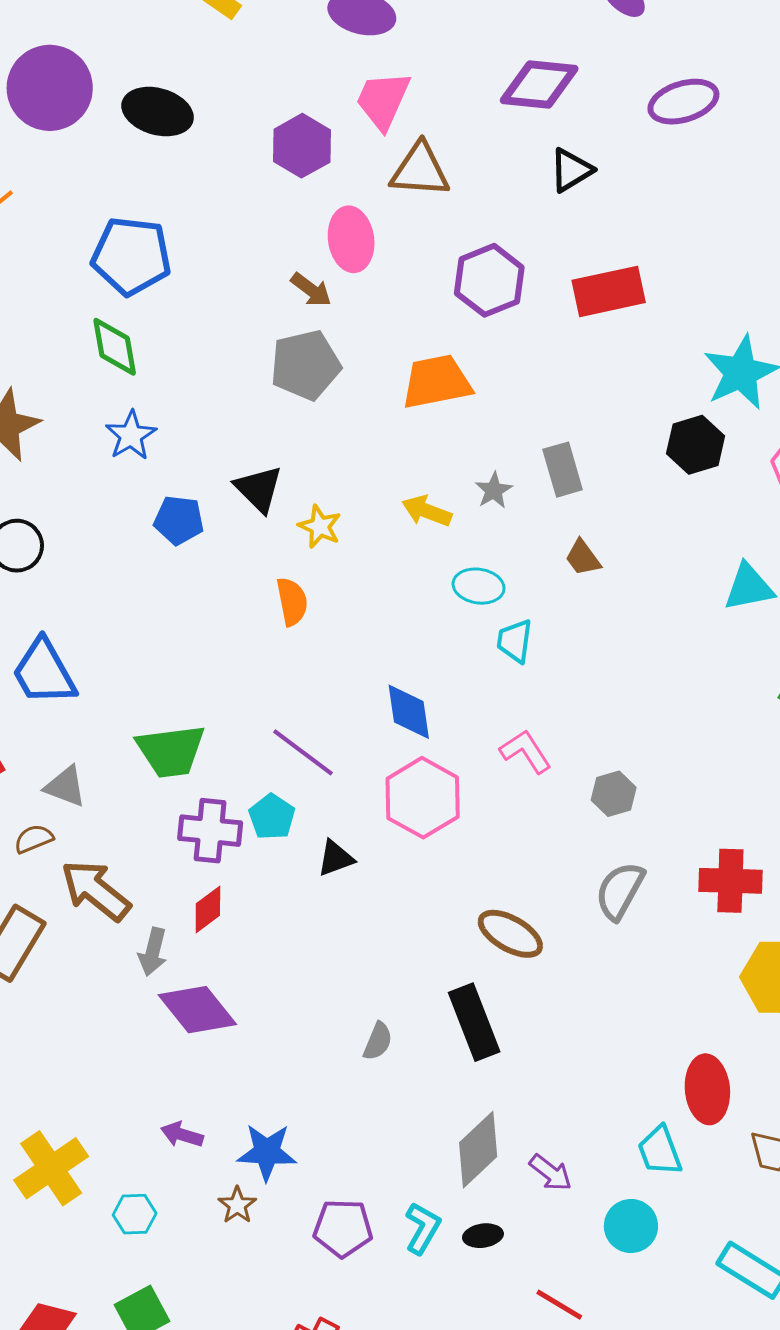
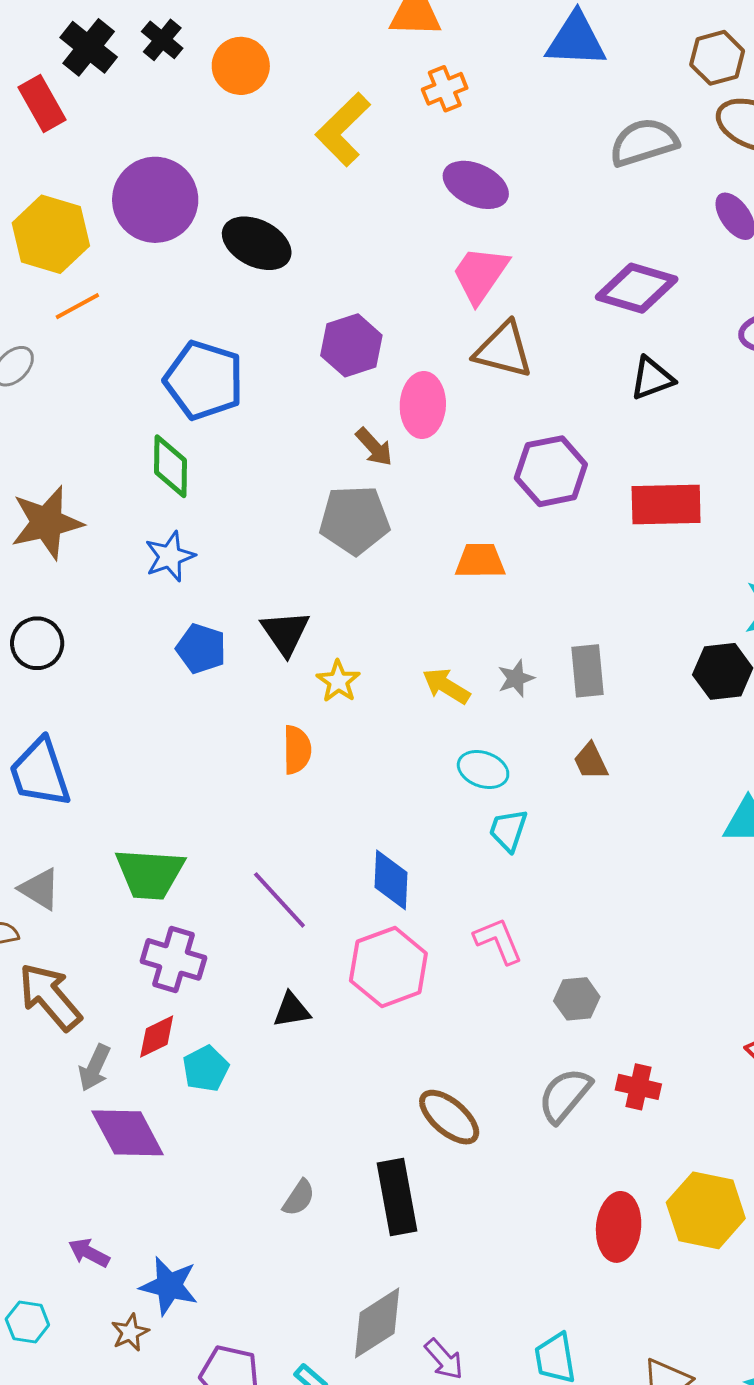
purple hexagon: (302, 146) -> (351, 345), moved
orange trapezoid: (437, 382) -> (480, 561), size x0.7
cyan pentagon: (272, 817) -> (206, 1069), moved
red cross: (730, 881) -> (638, 1087), moved, size x0.7
red ellipse: (707, 1089) -> (619, 1227), moved

